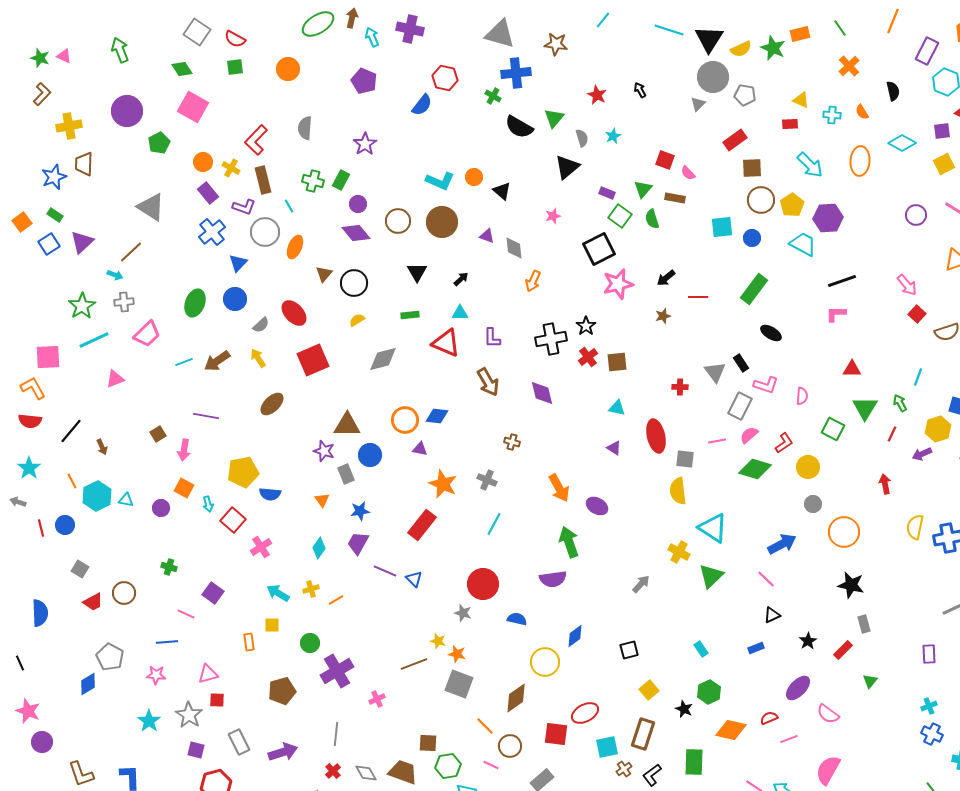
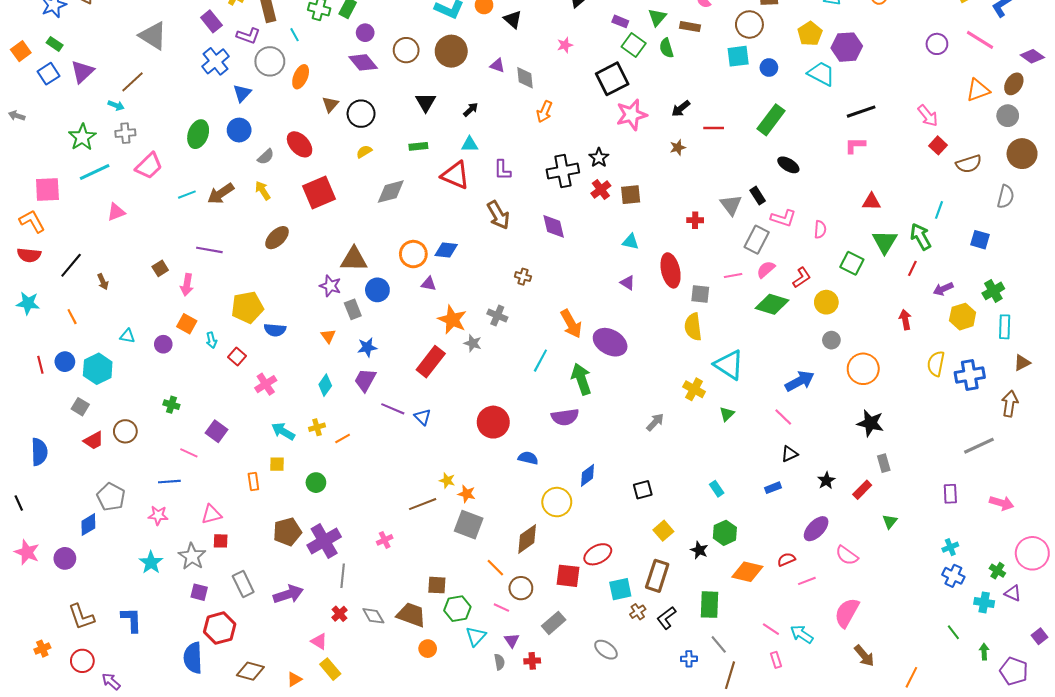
brown circle: (761, 200) -> (749, 24), moved
green arrow: (900, 403) -> (921, 237), size x1.5
yellow hexagon: (938, 429) -> (963, 317), moved
cyan star: (29, 468) -> (28, 303), turned -30
cyan hexagon: (97, 496) -> (98, 369), moved
gray arrow: (18, 502) -> (17, 116), moved
purple ellipse: (597, 506) -> (610, 342), size x1.5
red square: (233, 520) -> (237, 357), size x0.7
cyan line: (494, 524) -> (540, 361), moved
green triangle: (711, 576) -> (727, 414), size x0.6
gray star: (463, 613) -> (473, 343), moved
purple cross: (337, 671) -> (324, 541), moved
purple circle: (42, 742) -> (65, 558), moved

